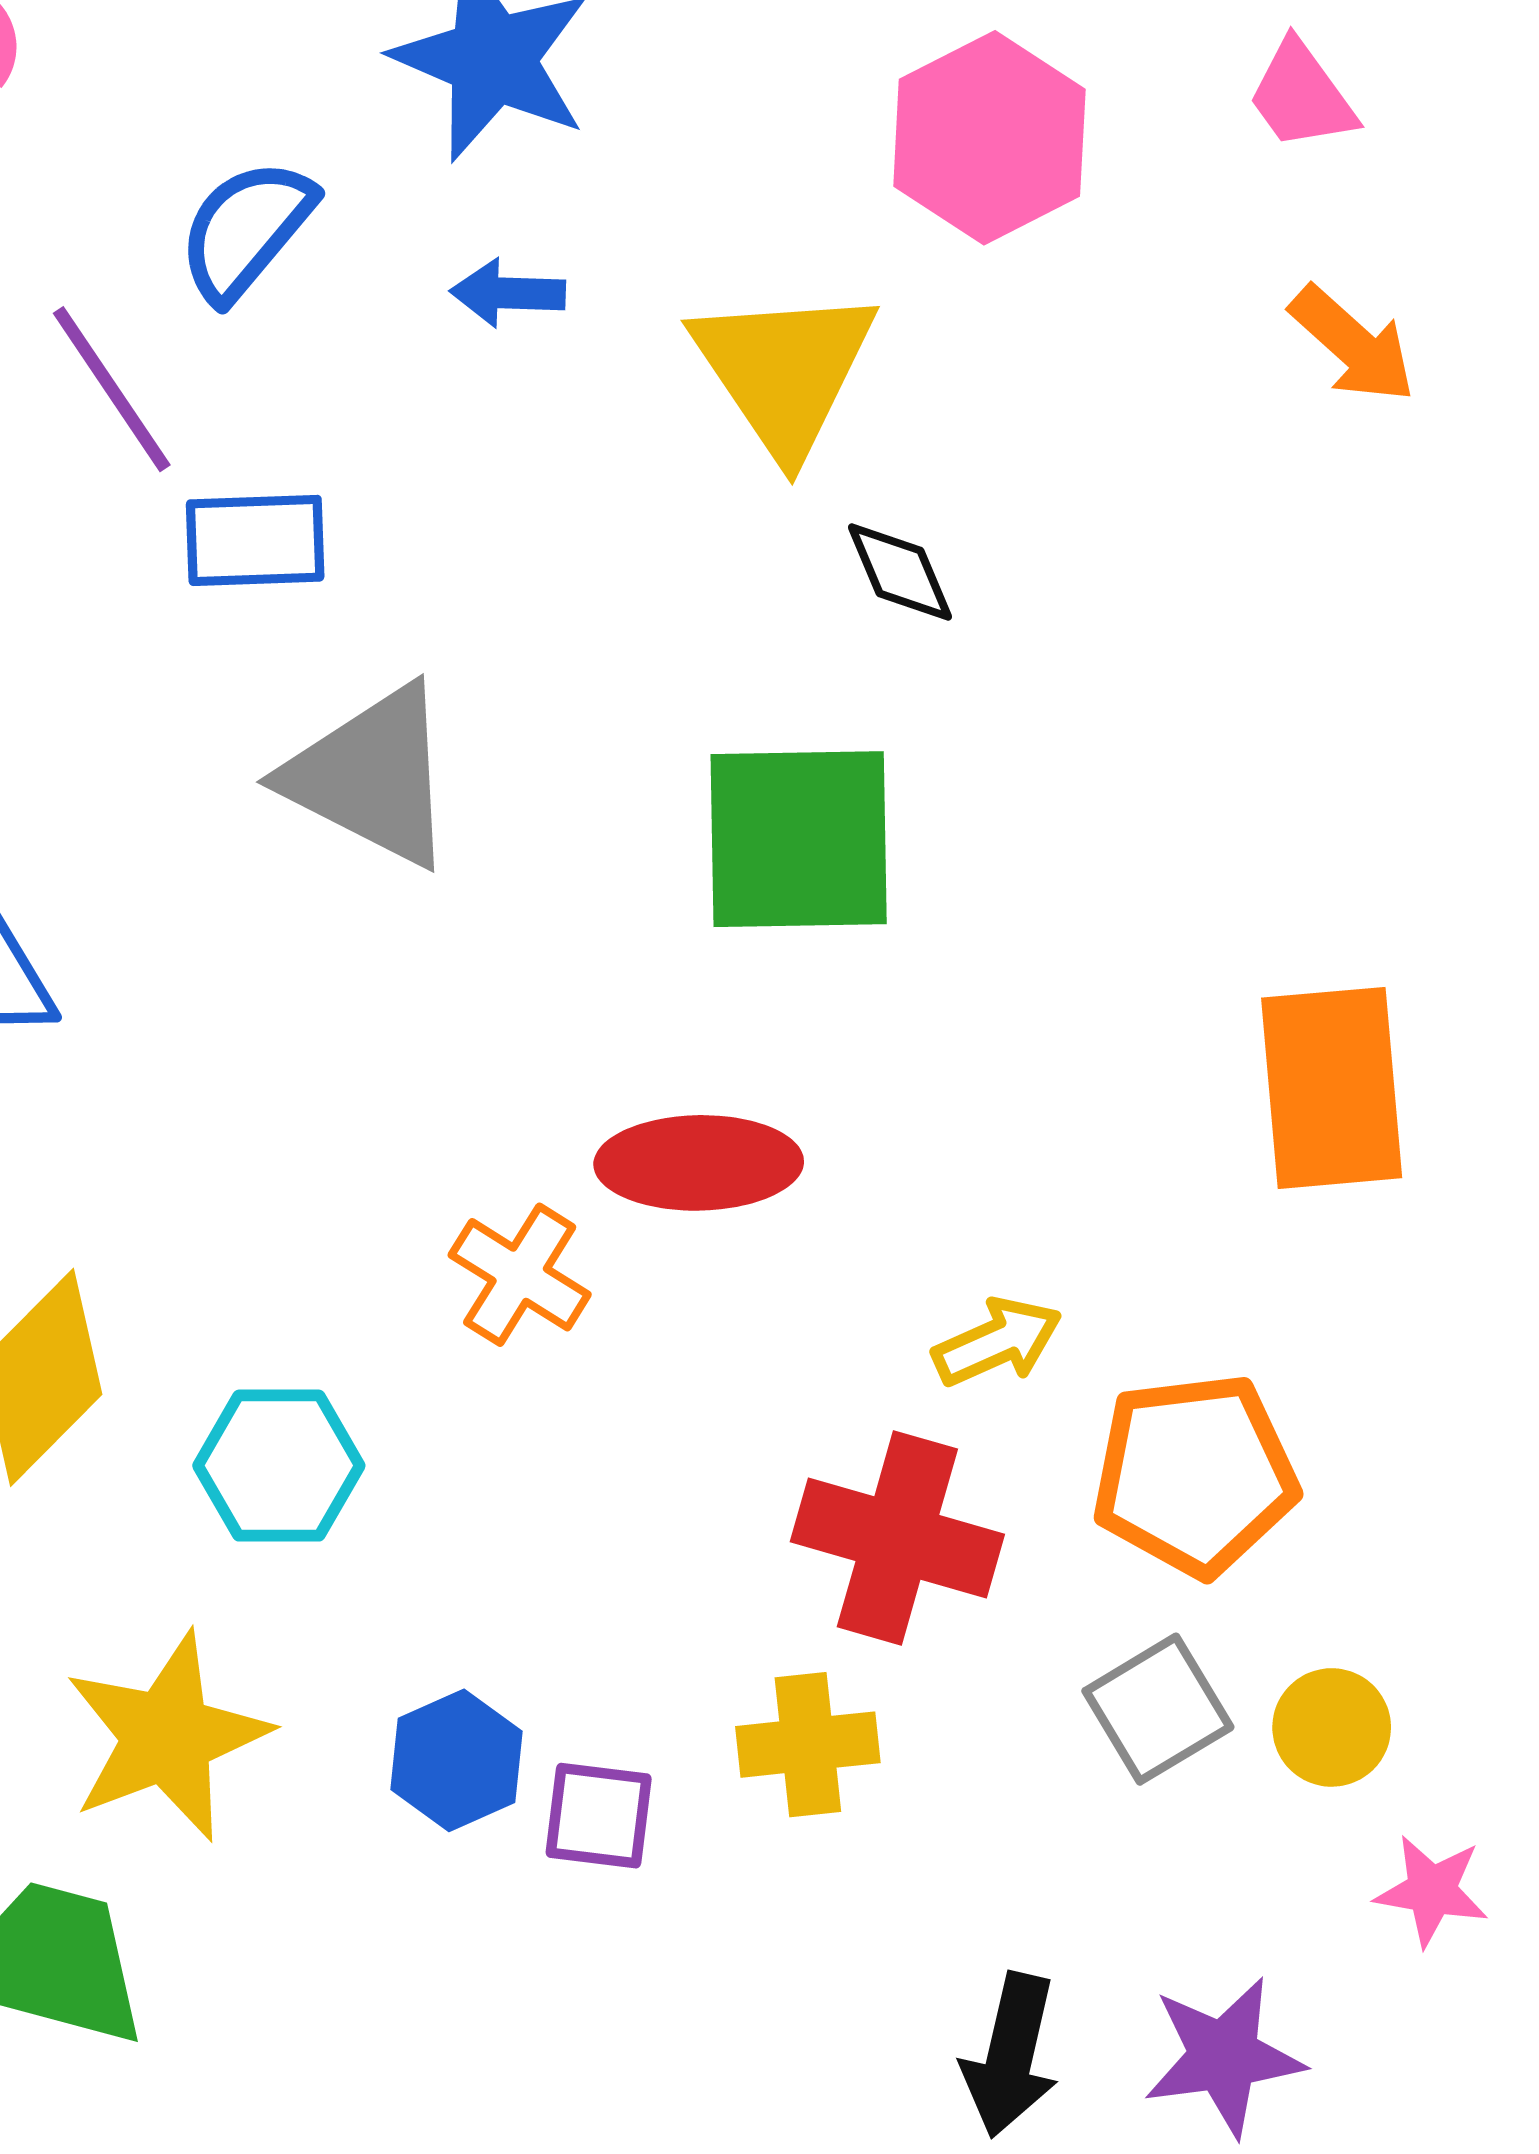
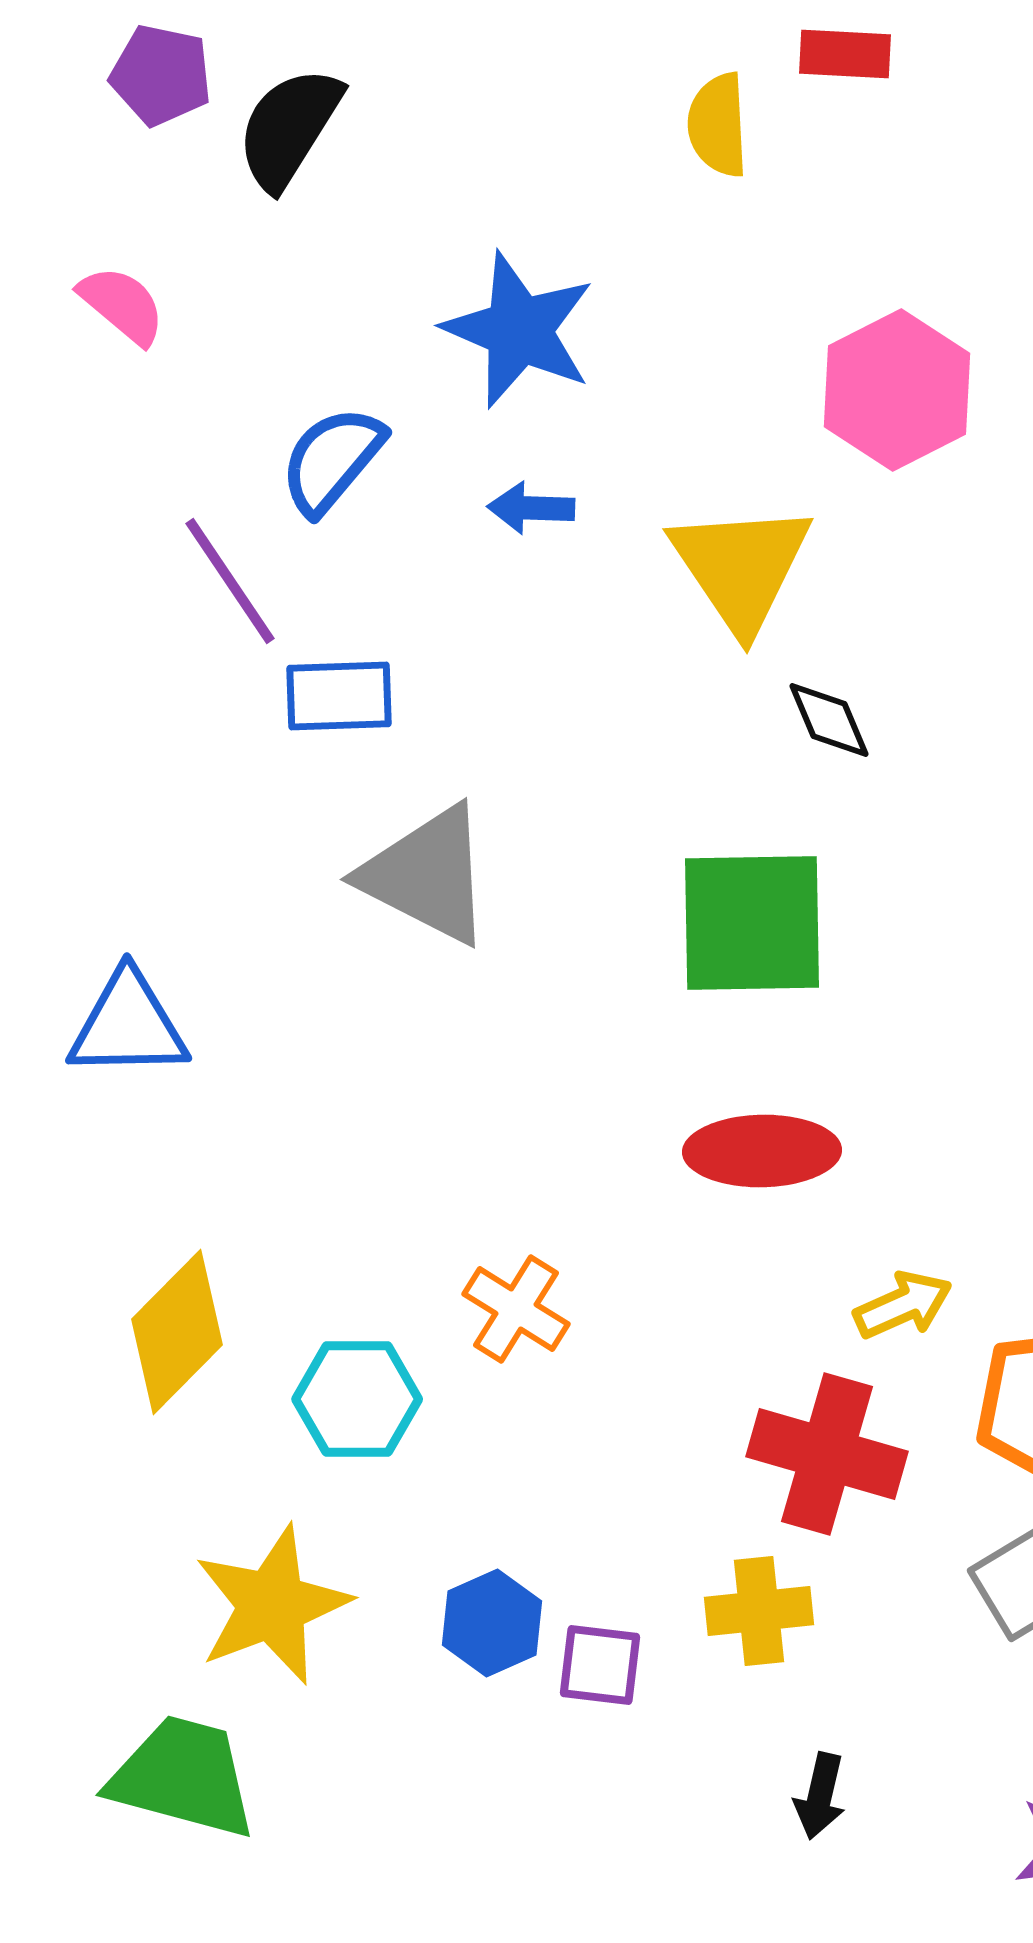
red ellipse: (699, 1163) -> (762, 1151), moved
orange cross: (520, 1275) -> (516, 1309), moved
black arrow: (1011, 2055) -> (820, 1796), moved, size x0.7

